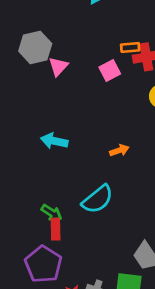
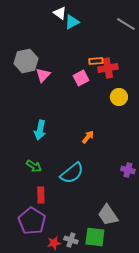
cyan arrow: (54, 141) -> (40, 130), turned -90
orange arrow: (119, 150) -> (88, 137), turned -32
green arrow: (51, 213) -> (34, 166), moved

